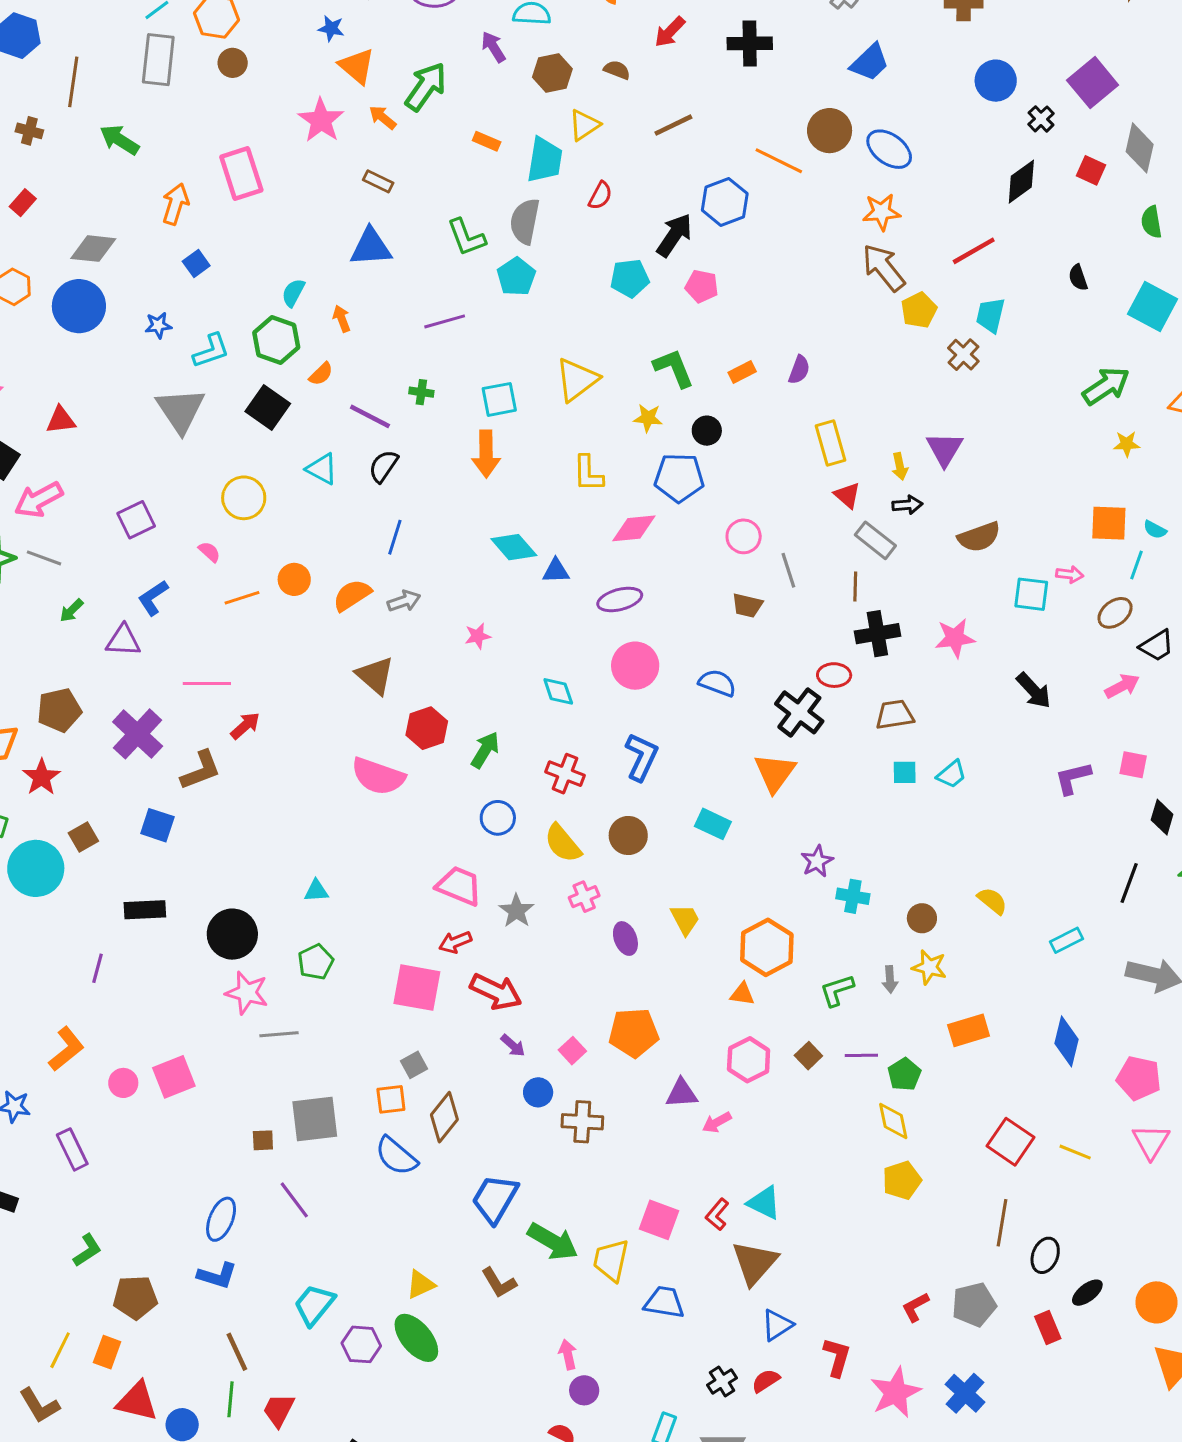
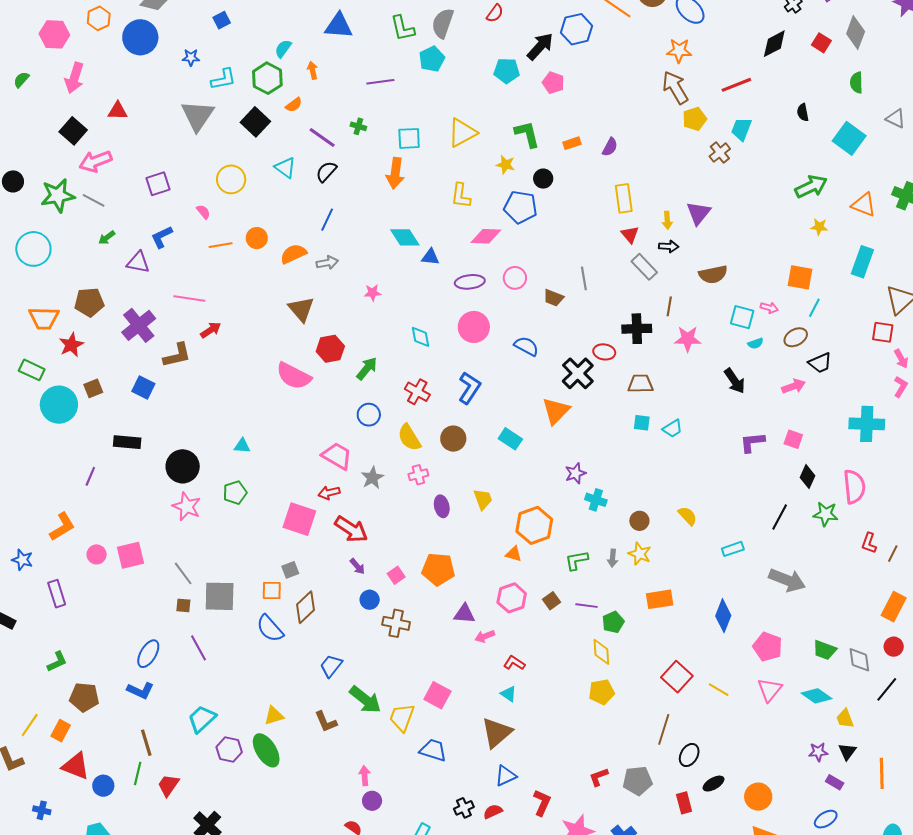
cyan semicircle: (1155, 530) -> (755, 343), moved, turned -56
pink circle: (744, 536) -> (515, 278), moved
brown line: (855, 586) -> (669, 306), moved
gray line: (279, 1034) -> (183, 573), moved, turned 50
blue trapezoid: (495, 1199) -> (331, 666), size x0.7
cyan triangle: (764, 1203) -> (508, 694), size x0.7
red L-shape: (717, 1214) -> (514, 663), moved, turned 75

